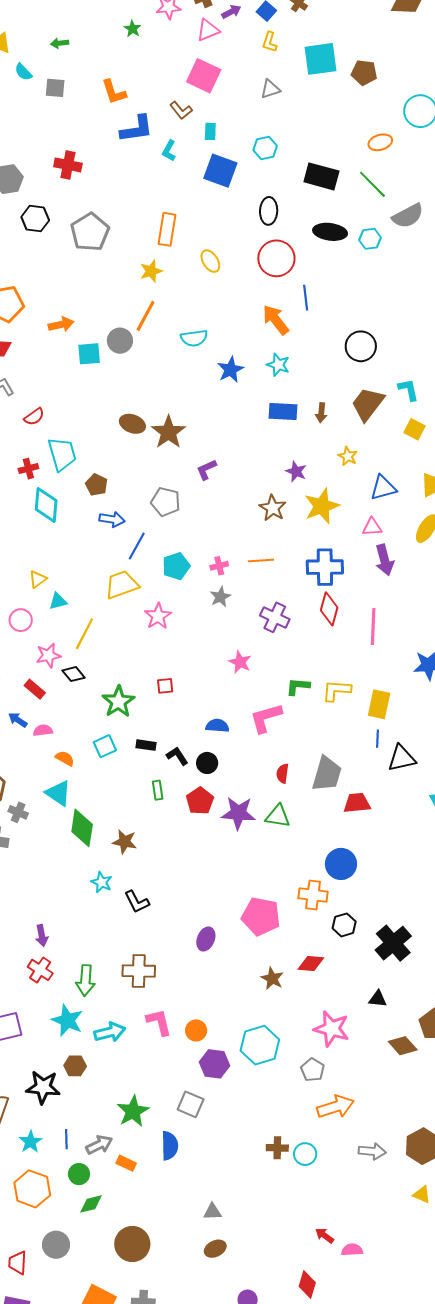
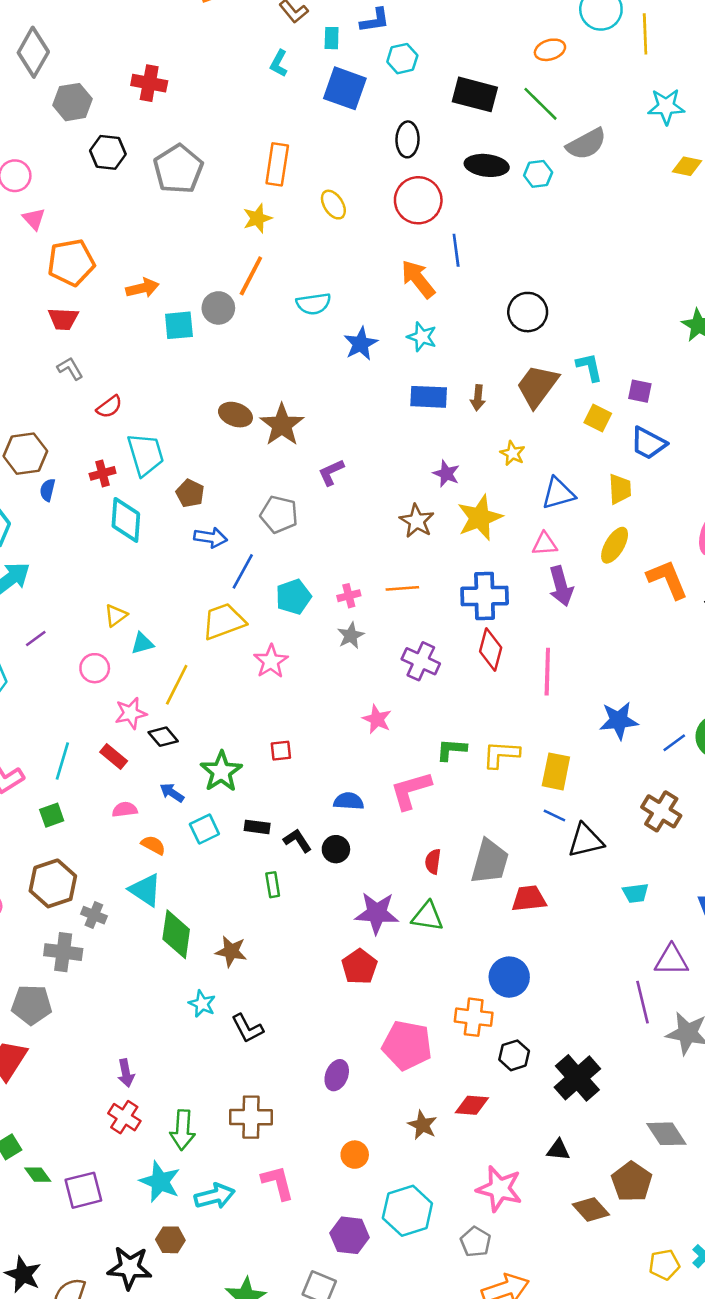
blue L-shape: (137, 129) -> (375, 20), moved, size x0.7
blue arrow: (18, 720) -> (172, 793), moved
blue line: (378, 739) -> (554, 816), turned -66
red pentagon: (200, 801) -> (359, 967), moved
orange circle: (196, 1030) -> (355, 1155), moved

